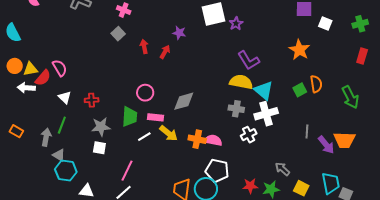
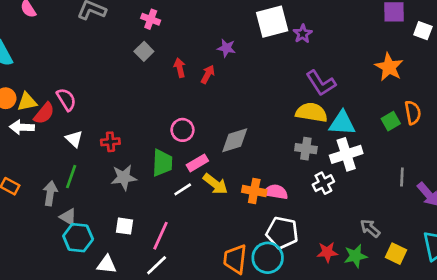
cyan triangle: (264, 90) -> (342, 123), turned -35
pink rectangle: (156, 117) -> (197, 163), turned -35
white square: (99, 148) -> (124, 226), moved

